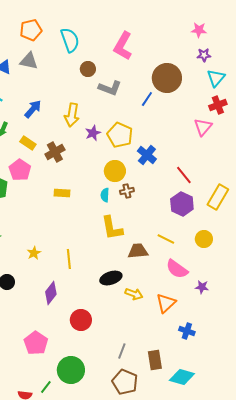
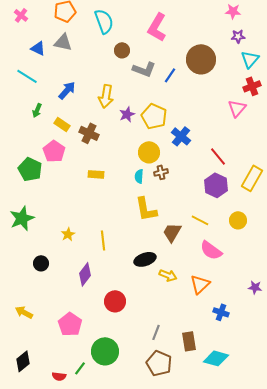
blue line: (147, 99) -> (170, 75), moved
brown cross: (55, 152) -> (89, 133), turned -36
brown trapezoid: (138, 251) -> (172, 232), turned -55
purple star: (202, 287) -> (255, 287), moved

